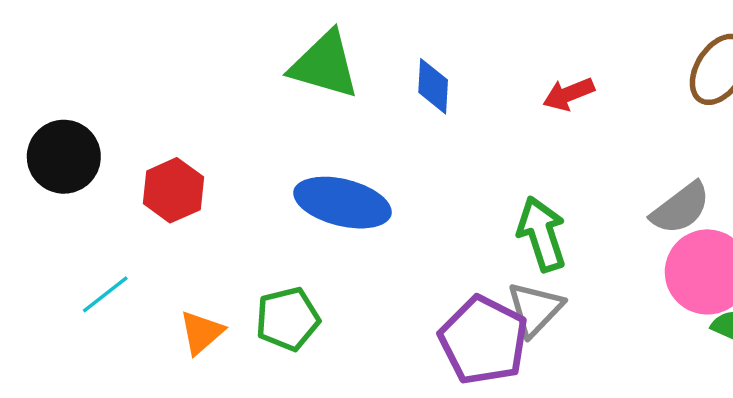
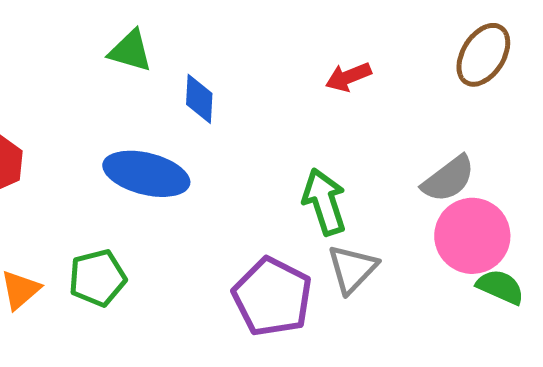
green triangle: (325, 65) -> (130, 51), size x0.7
blue diamond: (433, 86) -> (199, 99), moved
gray triangle: (535, 309) -> (352, 269), moved

